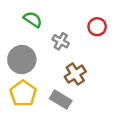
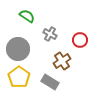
red circle: (97, 27) -> (80, 40), moved

